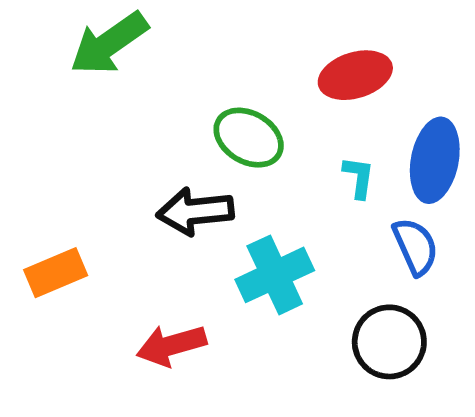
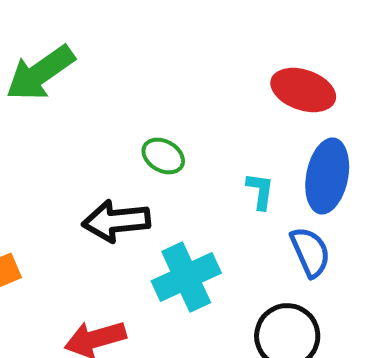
red ellipse: (355, 75) -> (303, 90), moved, turned 36
green ellipse: (249, 138) -> (163, 156), size x0.7

